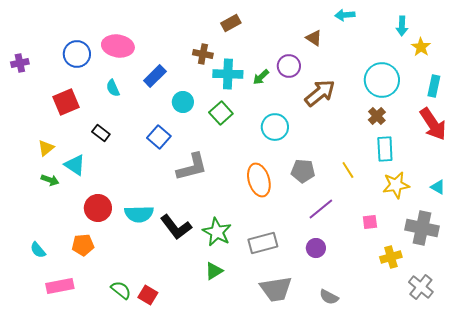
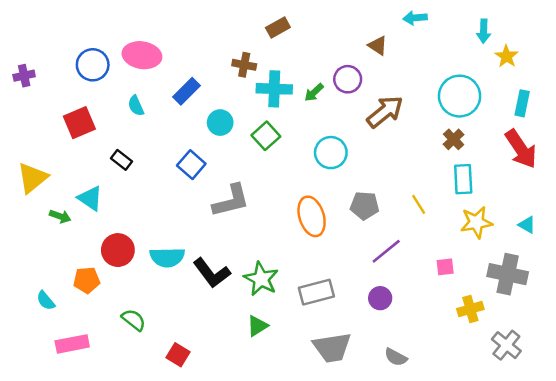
yellow triangle: (46, 148) -> (32, 178), moved, size x1.6
orange pentagon: (83, 245) -> (87, 280), moved
green semicircle: (121, 290) -> (134, 320), moved

